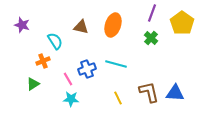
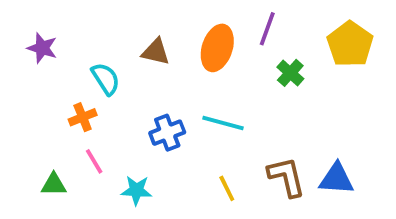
purple line: (152, 13) -> (267, 29), moved
pink line: (68, 79) -> (94, 161), moved
green triangle: (33, 84) -> (54, 185), moved, turned 32

